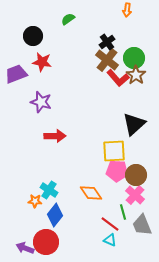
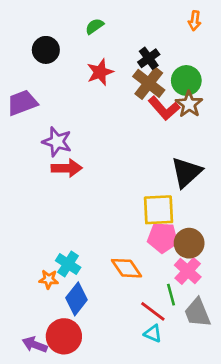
orange arrow: (127, 10) -> (195, 21), moved
red star: (42, 62) -> (100, 72), moved, turned -30
red arrow: (55, 136) -> (67, 168), moved

